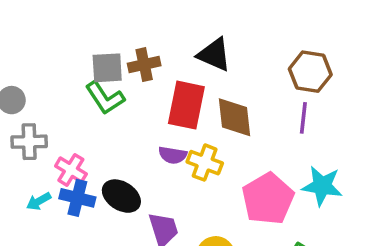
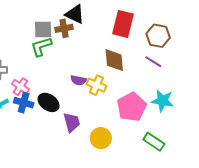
black triangle: (214, 55) -> (75, 14), moved
green L-shape: (105, 98) -> (41, 47), turned 105
red rectangle: (186, 105) -> (123, 24), moved
purple line: (303, 118) -> (153, 62), turned -66

